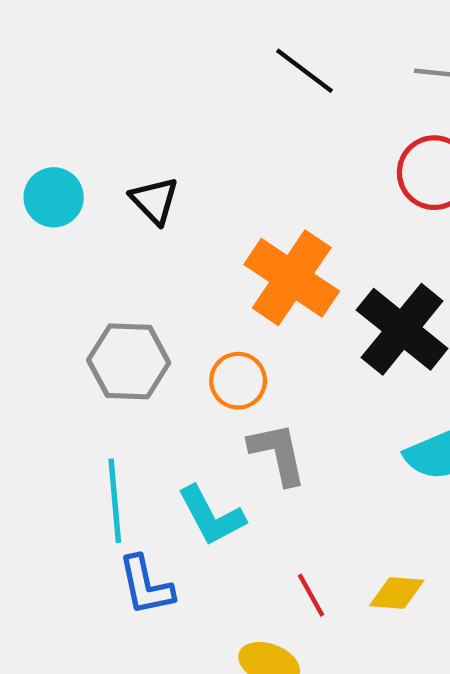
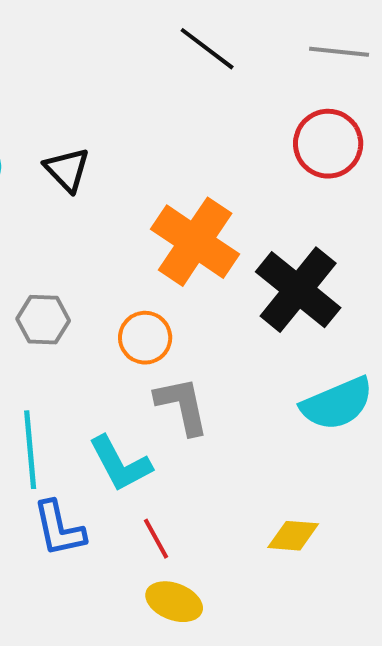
gray hexagon: (129, 361) -> (43, 320), size x0.7
red line: (311, 595) -> (156, 539), moved

